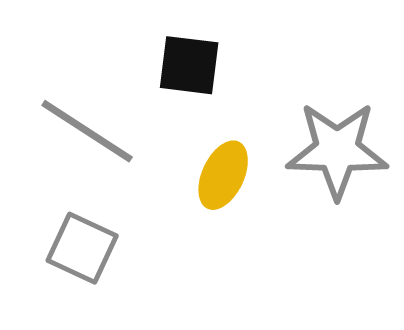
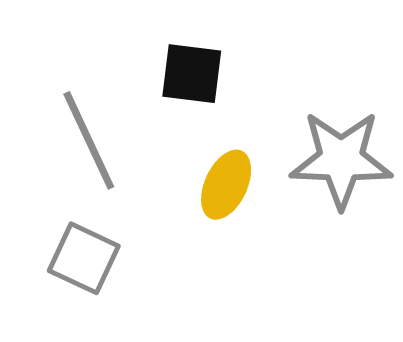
gray line: (87, 131) -> (89, 140), turned 32

